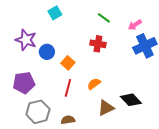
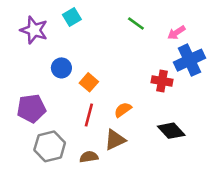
purple star: (26, 40) -> (34, 30), moved
red cross: (98, 44) -> (162, 81), moved
brown triangle: (106, 108) -> (115, 140), moved

